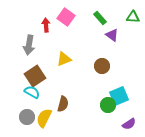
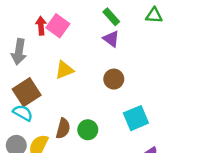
pink square: (66, 17) -> (58, 26), moved
purple triangle: (112, 35) -> (111, 39), moved
green circle: (108, 105) -> (88, 130), moved

